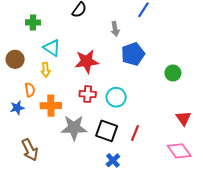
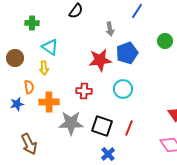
red star: (87, 61) -> (100, 60), moved
green circle: (173, 73) -> (165, 41), moved
cyan circle: (116, 97) -> (123, 89), moved

